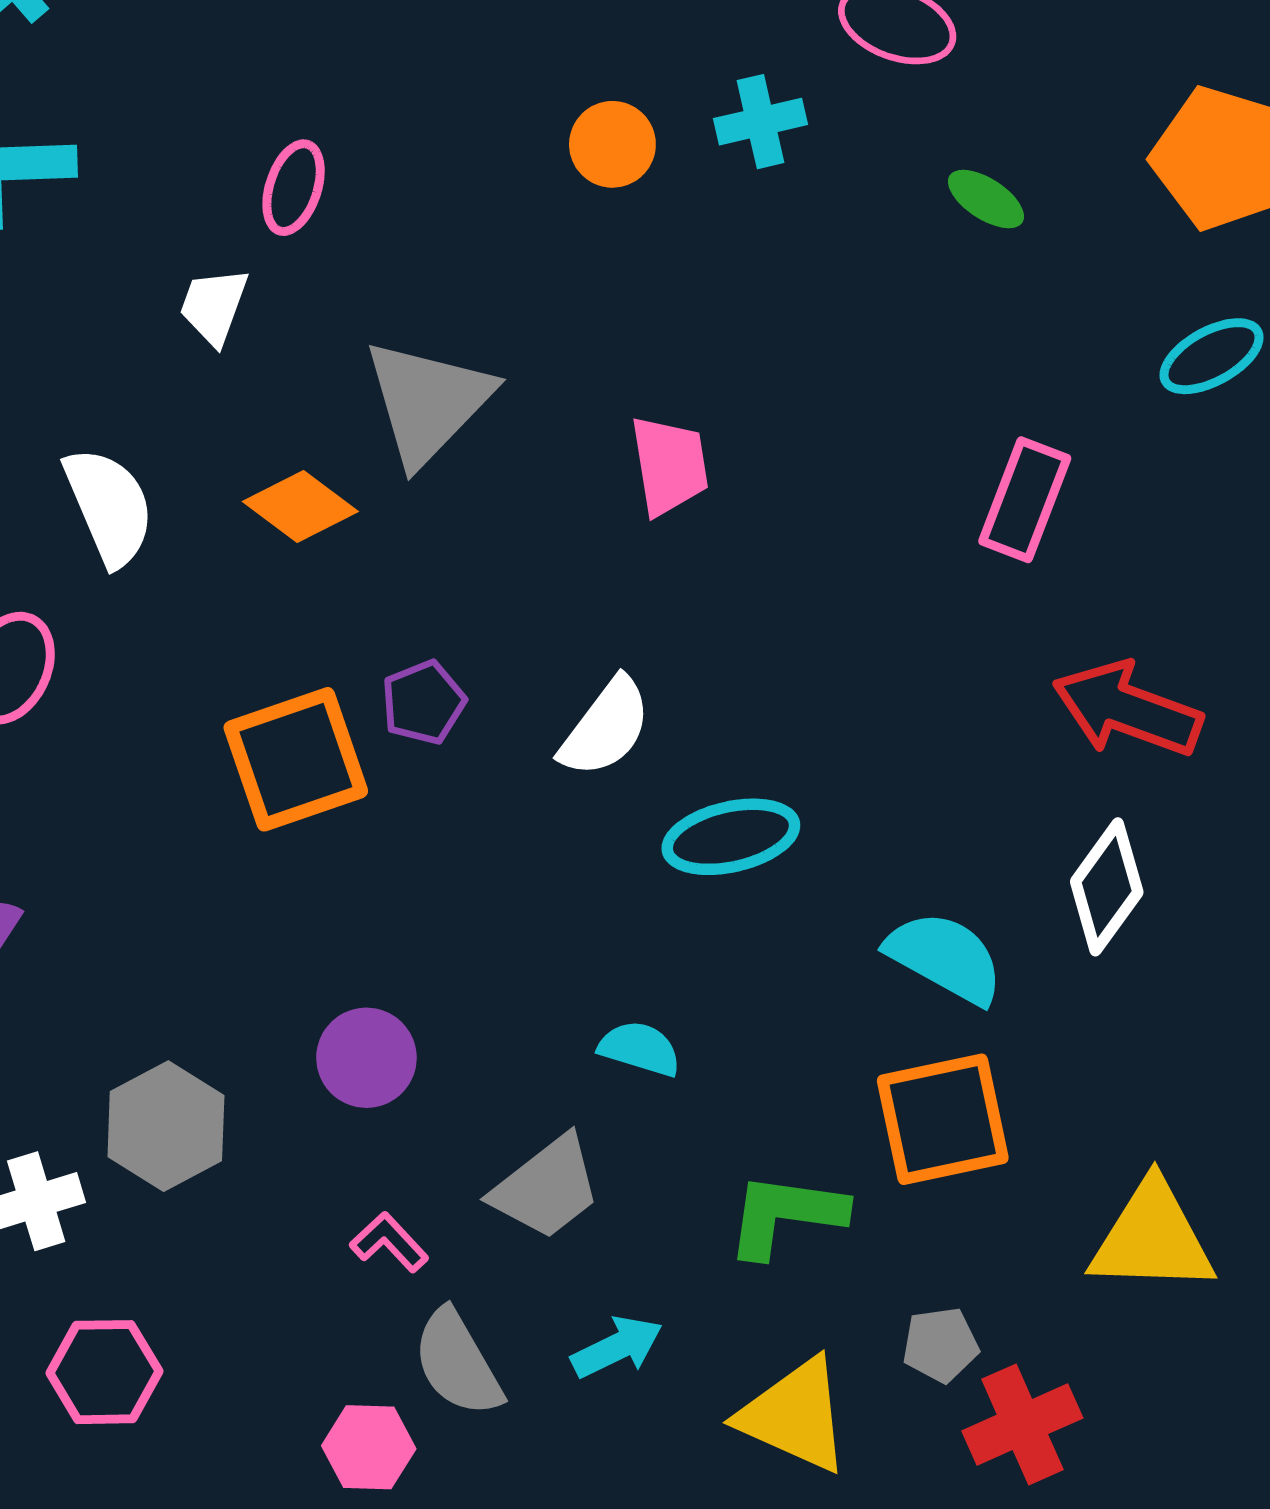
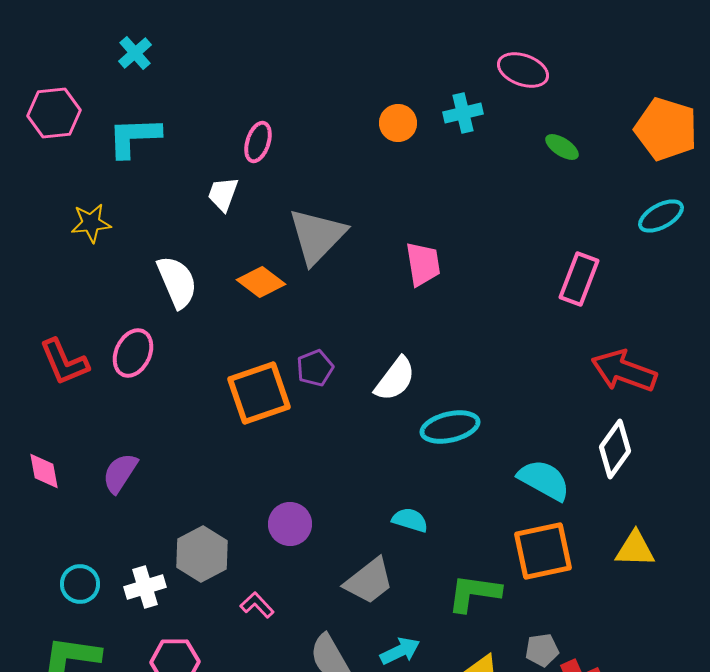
yellow triangle: (1152, 1238) -> (635, 549), moved, size x0.7
pink L-shape: (389, 1242) -> (257, 605), moved

